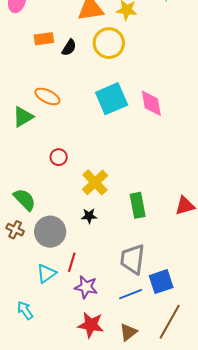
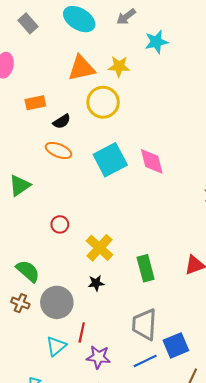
black semicircle: (69, 48) -> (62, 121), moved, turned 30
orange ellipse: (47, 96) -> (59, 150), moved

